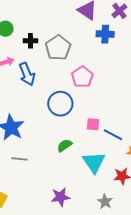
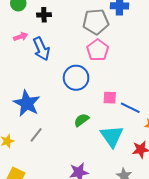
gray pentagon: (58, 48) -> (96, 22), moved, turned 30
gray line: (19, 159) -> (36, 135), turned -56

